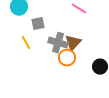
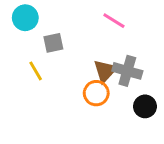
gray cross: (58, 43) -> (127, 71), moved

